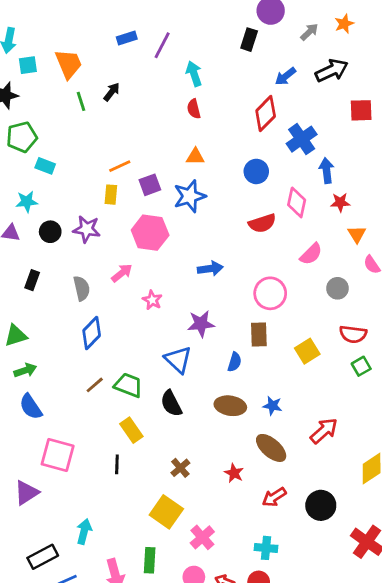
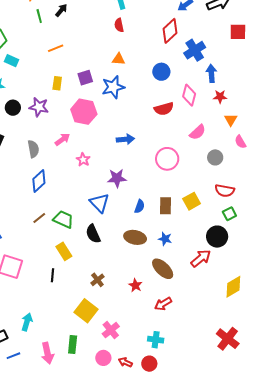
orange line: (120, 166) -> (56, 48), moved
brown rectangle: (259, 334) -> (166, 206), moved
black circle: (321, 505) -> (217, 237), moved

